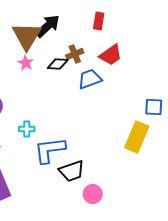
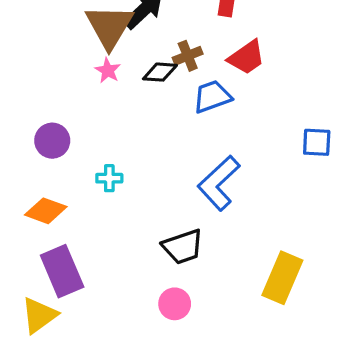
yellow rectangle: (137, 137) -> (282, 278), moved
blue L-shape: (50, 150) -> (219, 183), moved, turned -36
pink circle: (93, 194) -> (175, 304), moved

